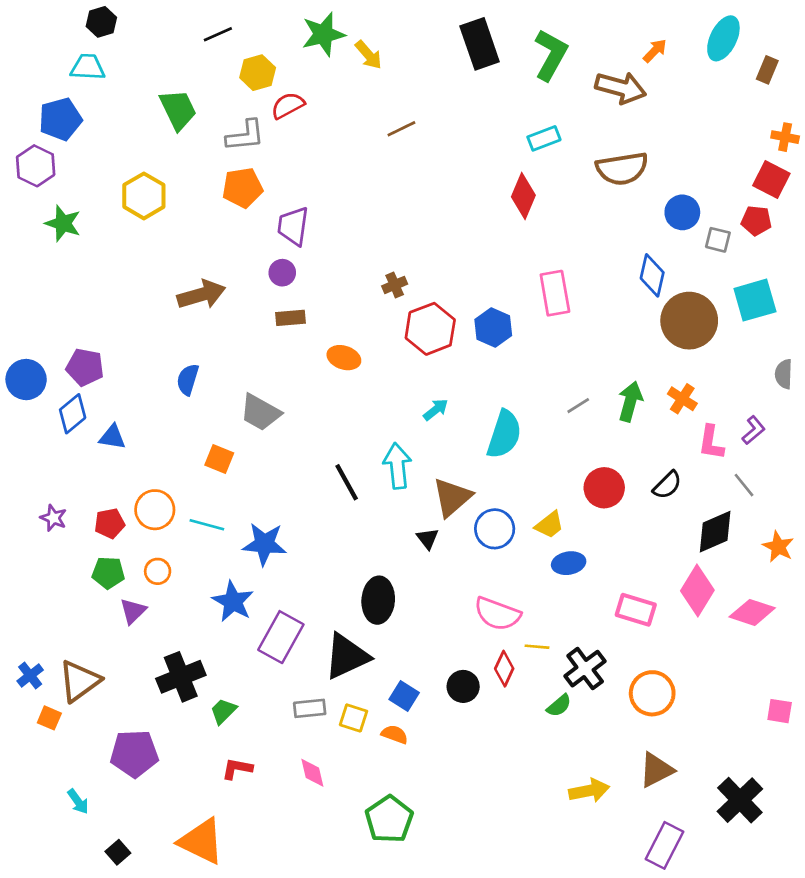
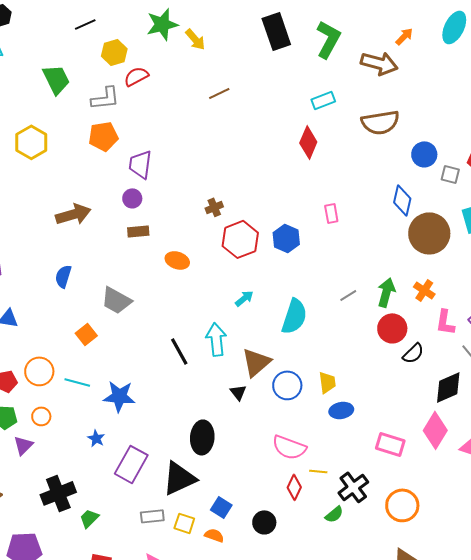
pink rectangle: (555, 293) -> (331, 213), size x0.6
orange square: (219, 459) -> (86, 334), turned 30
red circle: (604, 488) -> (392, 328), moved
yellow trapezoid: (549, 525) -> (327, 382), turned -60
blue star: (233, 601) -> (96, 438), size x0.6
black circle: (463, 686) -> (264, 522), moved

